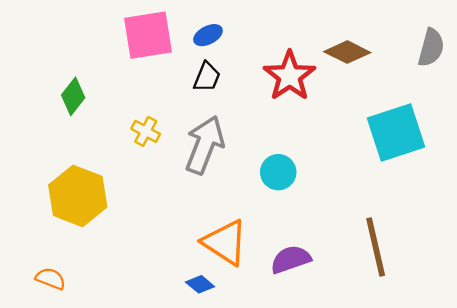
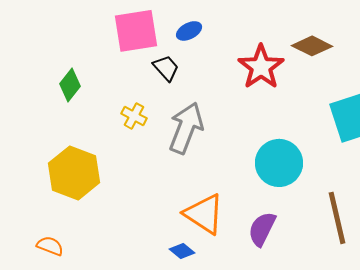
black trapezoid: (207, 77) -> (166, 68), moved, turned -64
cyan circle: (278, 172) -> (279, 163), moved, size x1.5
purple semicircle: (291, 259) -> (262, 229), turned -45

